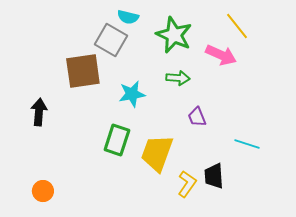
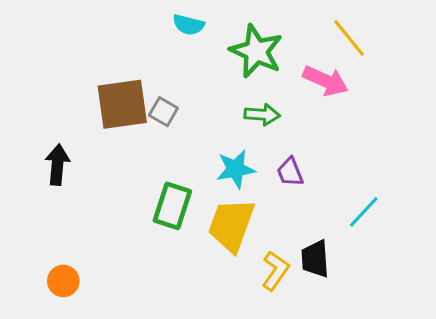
gray square: (111, 40) -> (163, 112), moved, size x0.6
cyan star: (132, 94) -> (236, 169), moved
cyan line: (247, 144) -> (364, 212), turned -65

